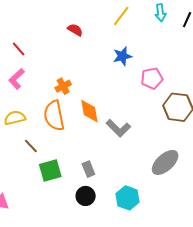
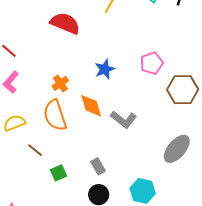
red semicircle: (75, 30) -> (65, 23), size x1.8
blue star: (122, 56) -> (105, 69), moved
green square: (50, 170) -> (58, 173), size x0.7

